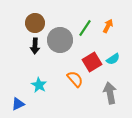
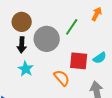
orange arrow: (108, 26) -> (97, 14), moved
red square: (92, 62) -> (79, 61), turned 36
cyan star: (39, 85) -> (26, 69), moved

